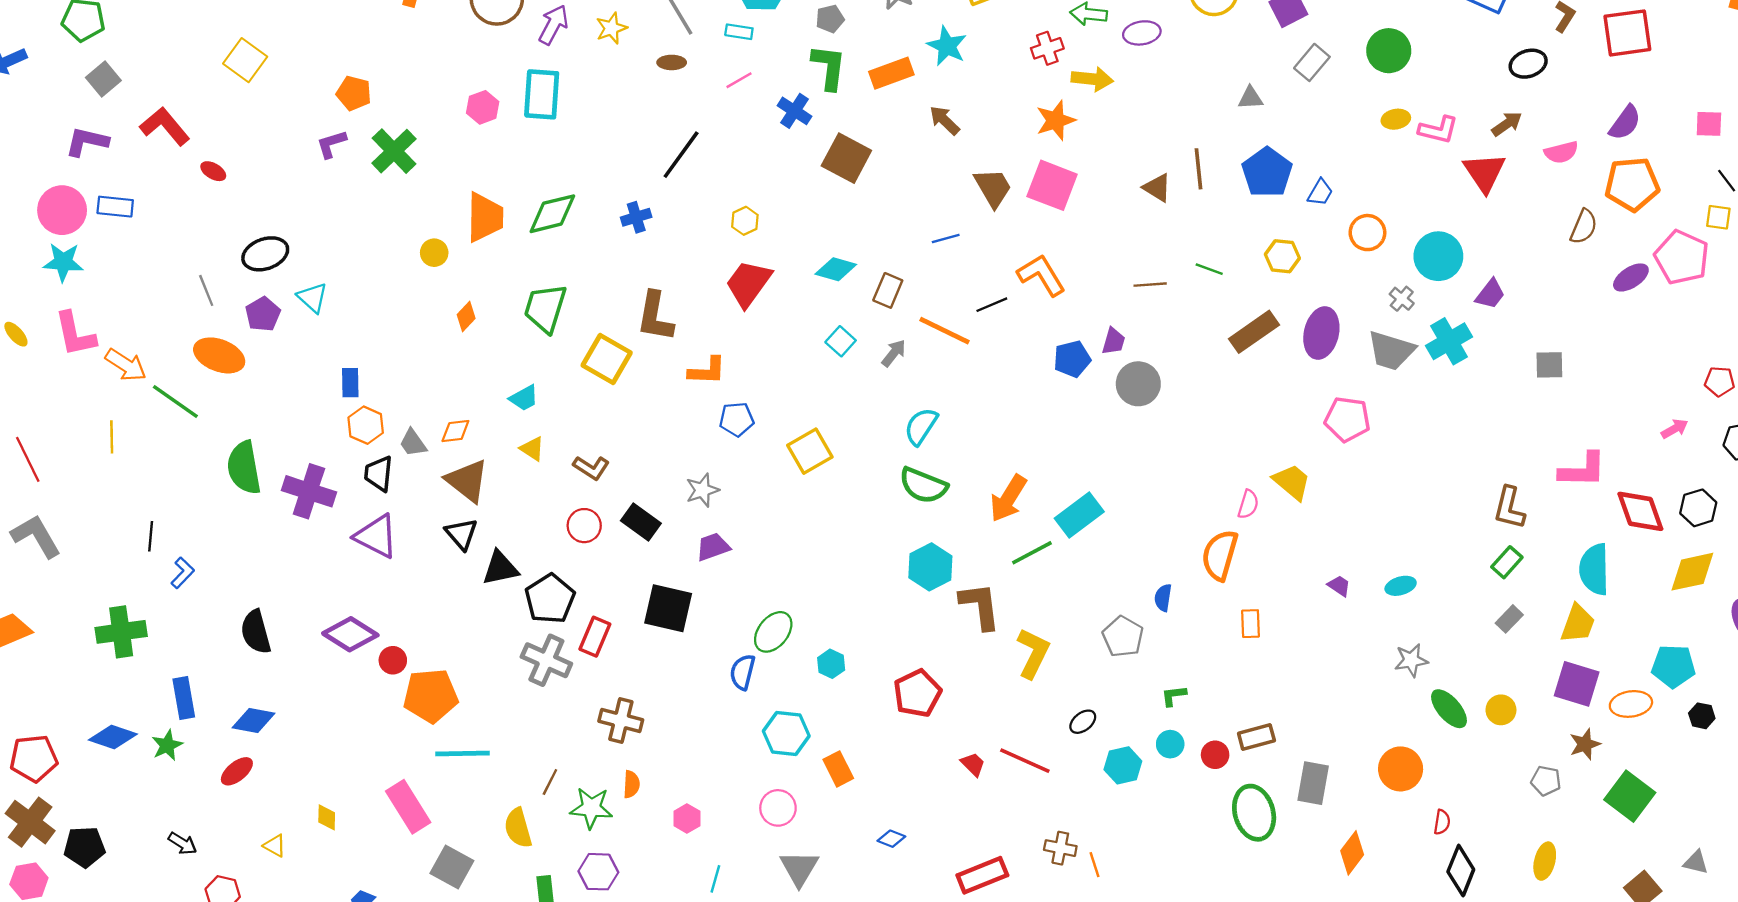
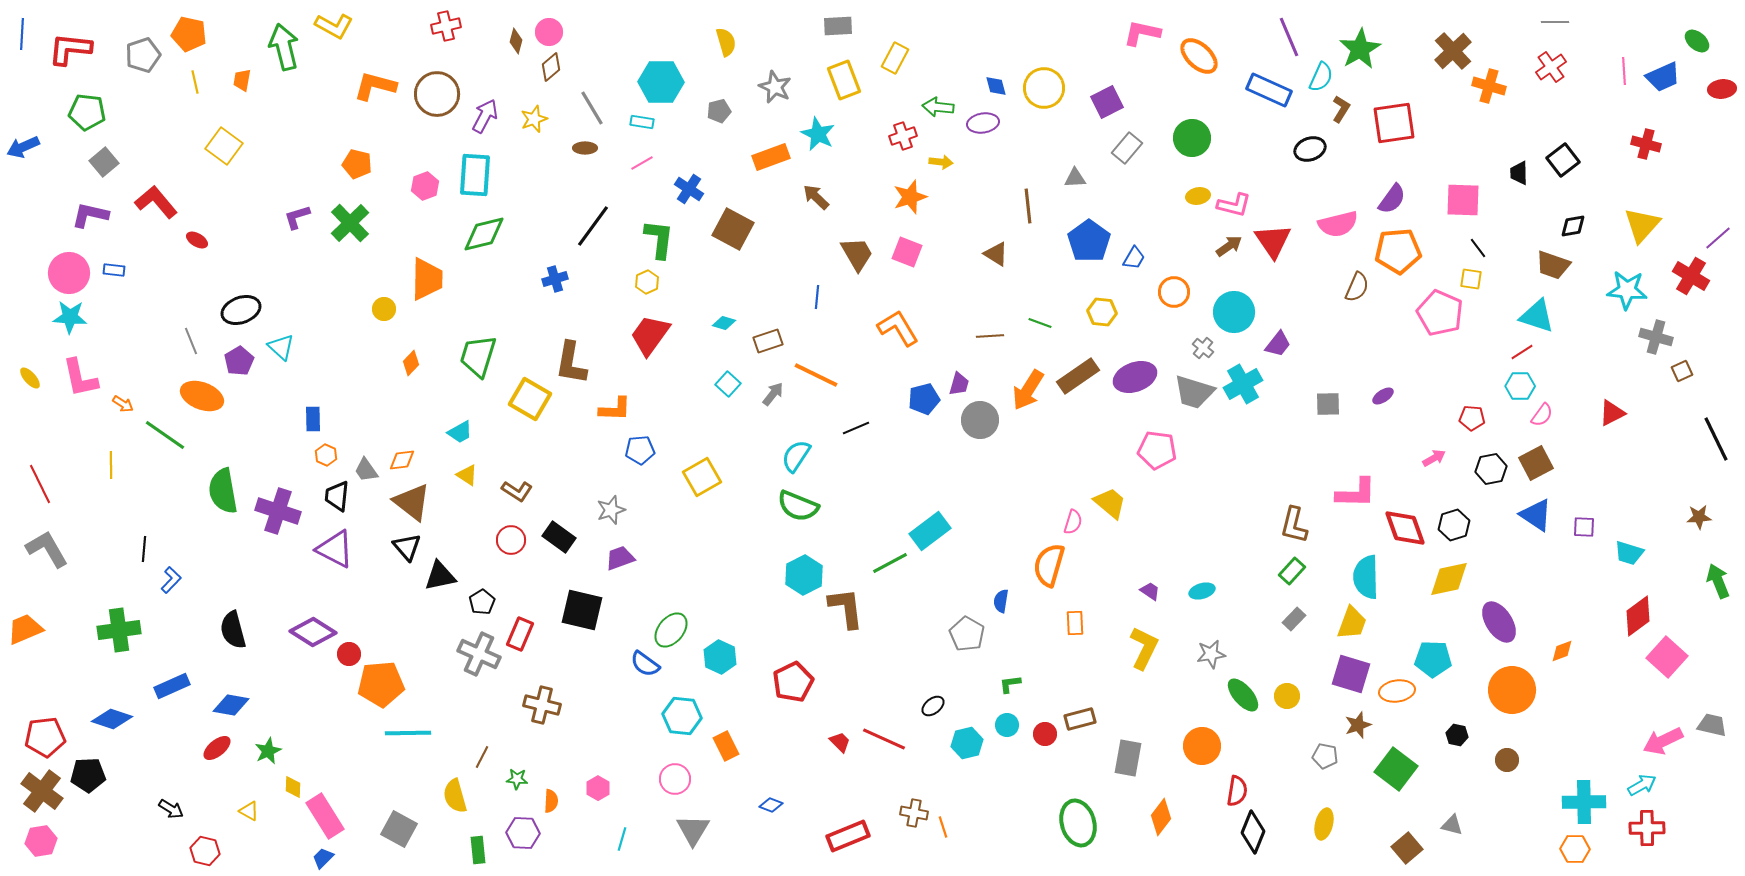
green L-shape: (829, 67) -> (659, 239), moved
yellow arrow: (1092, 79) -> (941, 162), size x0.7
orange pentagon: (354, 93) -> (357, 164), moved
brown arrow: (1507, 124) -> (1229, 246), moved
pink square: (1709, 124) -> (1463, 200), size x1.5
pink semicircle: (1561, 152) -> (1338, 224), size x1.4
brown line: (1199, 169) -> (1028, 206), moved
pink square: (1052, 185) -> (907, 252), size x0.7
blue rectangle: (115, 207) -> (114, 270), size x0.7
green diamond: (552, 214) -> (484, 234), moved
blue line: (946, 238) -> (817, 297), turned -70
cyan diamond: (836, 269) -> (724, 323), size x0.7
purple ellipse: (1631, 277) -> (1383, 396), moved, size x0.7
brown rectangle: (888, 290) -> (768, 341), turned 48
black line: (992, 305) -> (856, 428), moved
purple ellipse: (1321, 333) -> (1135, 377), turned 57
orange arrow: (126, 365) -> (123, 404), size x0.6
orange hexagon: (366, 425) -> (326, 455), size x0.7
orange arrow: (1008, 498) -> (1028, 390), moved
black pentagon: (550, 599) -> (482, 602), size x0.6
yellow L-shape: (1033, 653) -> (1144, 648), moved
cyan hexagon: (831, 664) -> (720, 657), size x1.4
blue semicircle: (743, 672) -> (645, 664), turned -68
blue rectangle: (184, 698) -> (172, 686), turned 76
black hexagon: (1702, 716) -> (1457, 735), moved
green star: (167, 745) -> (268, 751), moved
orange semicircle: (631, 784) -> (551, 801), moved
pink rectangle: (408, 807) -> (325, 816), moved
green star: (591, 808) -> (517, 779), size x0.6
green ellipse: (1254, 813) -> (1078, 823), moved
red semicircle: (1442, 822) -> (1237, 791), size x1.4
black pentagon: (84, 847) -> (88, 775), moved

